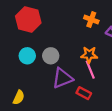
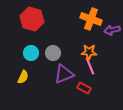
orange cross: (91, 19) -> (91, 19), size x1.5
yellow semicircle: (19, 97) -> (23, 77), moved

